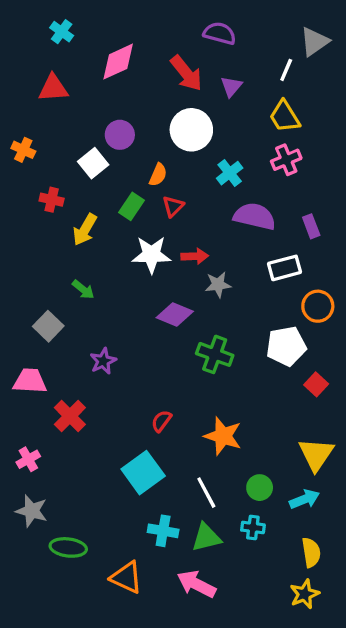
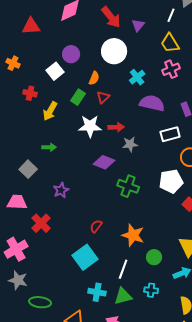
green arrow: (83, 290) -> (49, 147), turned -40
pink cross: (28, 459) -> (16, 249), size x1.6
green circle: (260, 488) -> (154, 257), moved
white line: (206, 493) -> (123, 269), turned 48

